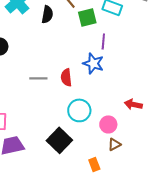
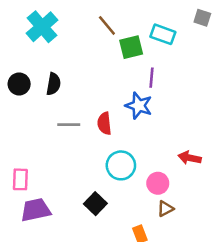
black semicircle: (47, 14) -> (53, 84), moved
black square: (59, 140) -> (95, 204), size x0.7

